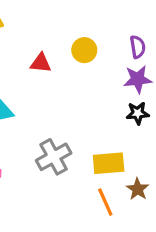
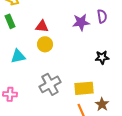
yellow circle: (84, 50) -> (45, 44), moved
purple star: (138, 79) -> (81, 22), moved

